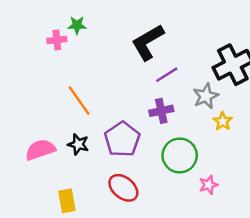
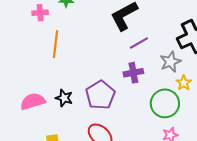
pink cross: (57, 40) -> (40, 13), moved
orange line: (79, 101) -> (56, 44), moved, turned 40
green circle: (180, 155) -> (165, 103), moved

